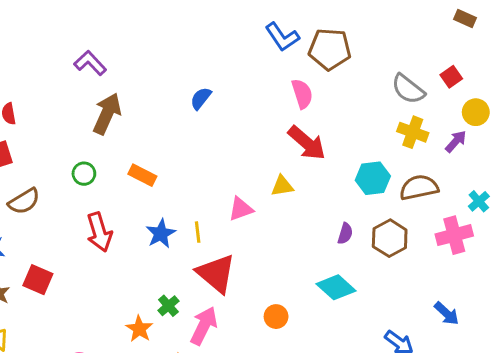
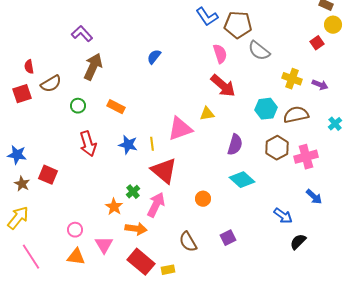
gray semicircle: (408, 89) -> (259, 51), moved
yellow circle: (476, 112) -> (333, 25), moved
purple arrow: (456, 141) -> (320, 85), turned 70
brown semicircle: (24, 201) -> (51, 84), moved
pink triangle: (241, 209) -> (180, 129), size x1.5
blue star: (161, 234) -> (128, 145), turned -30
purple semicircle: (345, 234) -> (235, 145), moved, size x1.5
pink cross: (454, 235) -> (306, 157), moved

